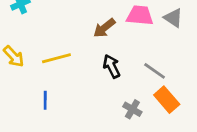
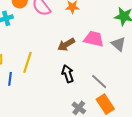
yellow line: (56, 58) -> (28, 62), turned -65
blue line: (45, 100) -> (10, 79), moved

